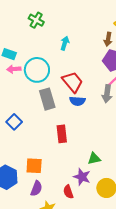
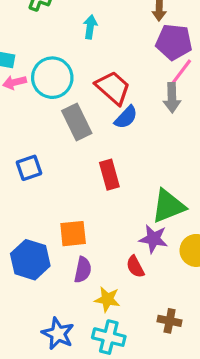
blue semicircle: (77, 101) -> (126, 117), turned -42
blue square: (14, 122) -> (29, 168), turned 35
green triangle: (94, 159) -> (168, 206), size x1.6

